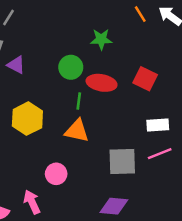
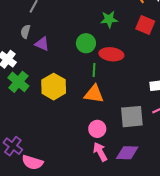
red square: (145, 79) -> (145, 25), moved
pink circle: (56, 174) -> (97, 129), moved
pink arrow: (32, 202) -> (100, 152), moved

